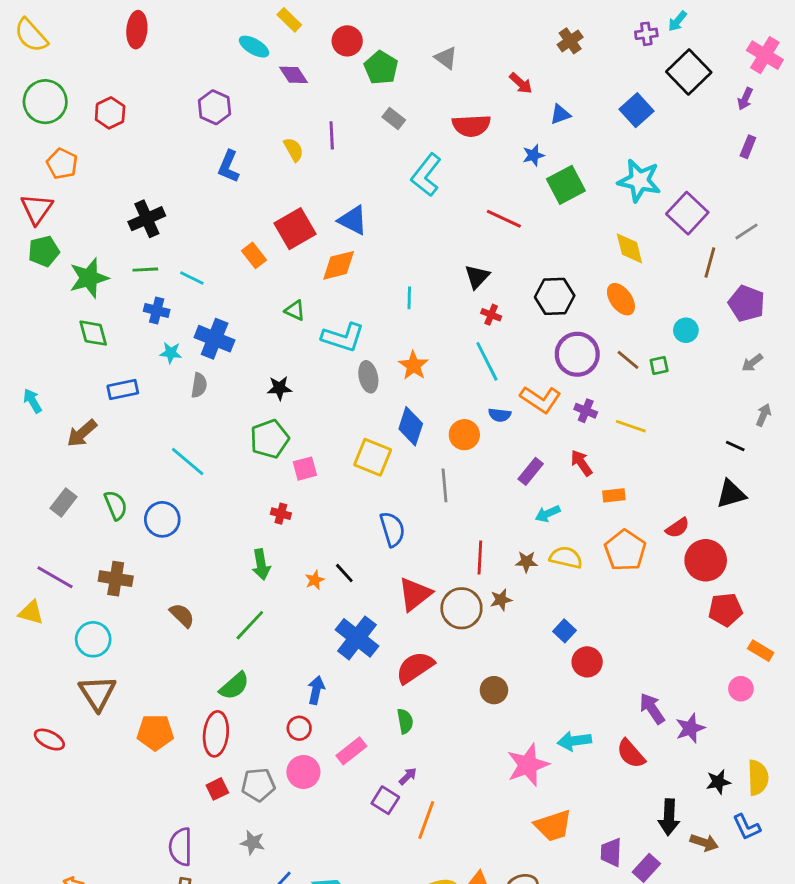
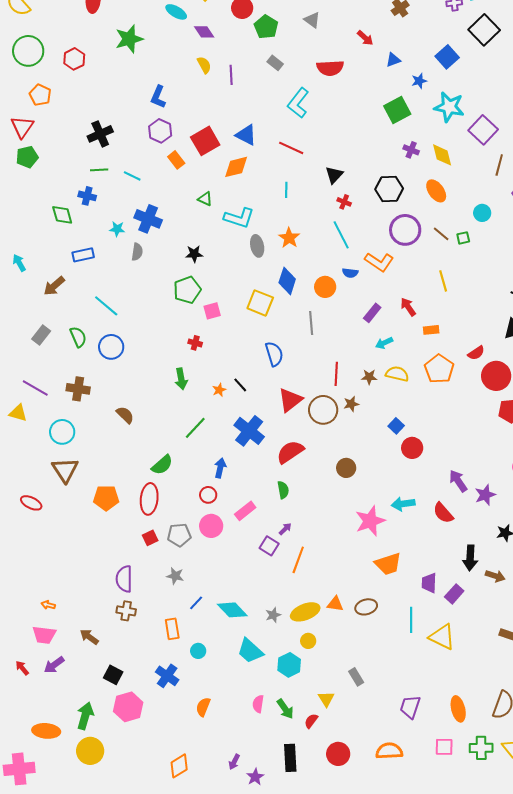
purple hexagon: (215, 107) -> (160, 131), moved
yellow semicircle: (294, 150) -> (204, 65), moved
blue star: (533, 155) -> (419, 81), moved
red line: (504, 219) -> (291, 148), moved
green star: (89, 278) -> (129, 39), moved
blue cross: (157, 310) -> (87, 196), moved
purple cross: (586, 411) -> (411, 150), moved
yellow line: (631, 426) -> (443, 281), turned 55
cyan line: (188, 461) -> (106, 306), moved
green line: (250, 625) -> (195, 428), moved

